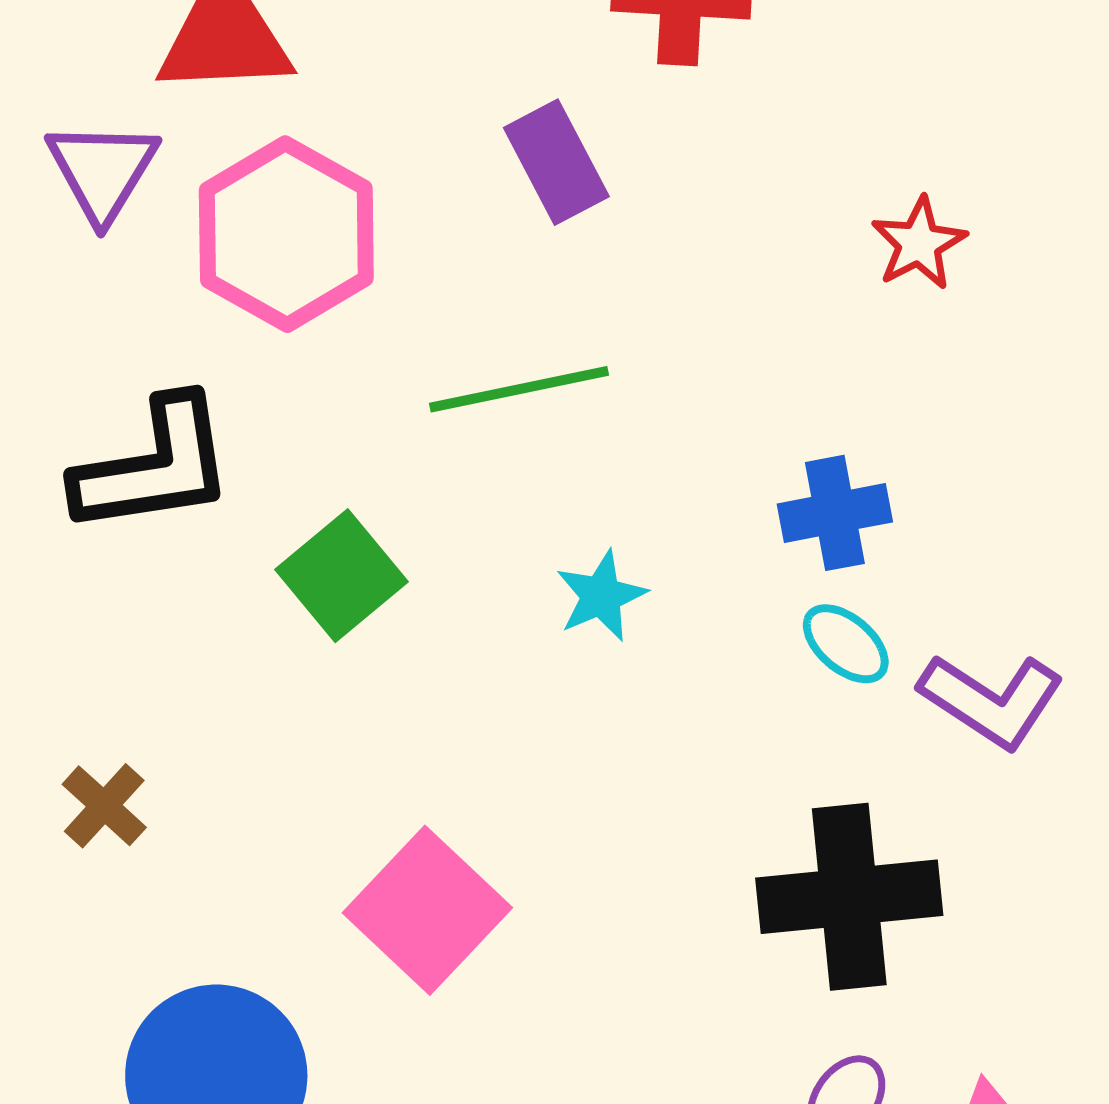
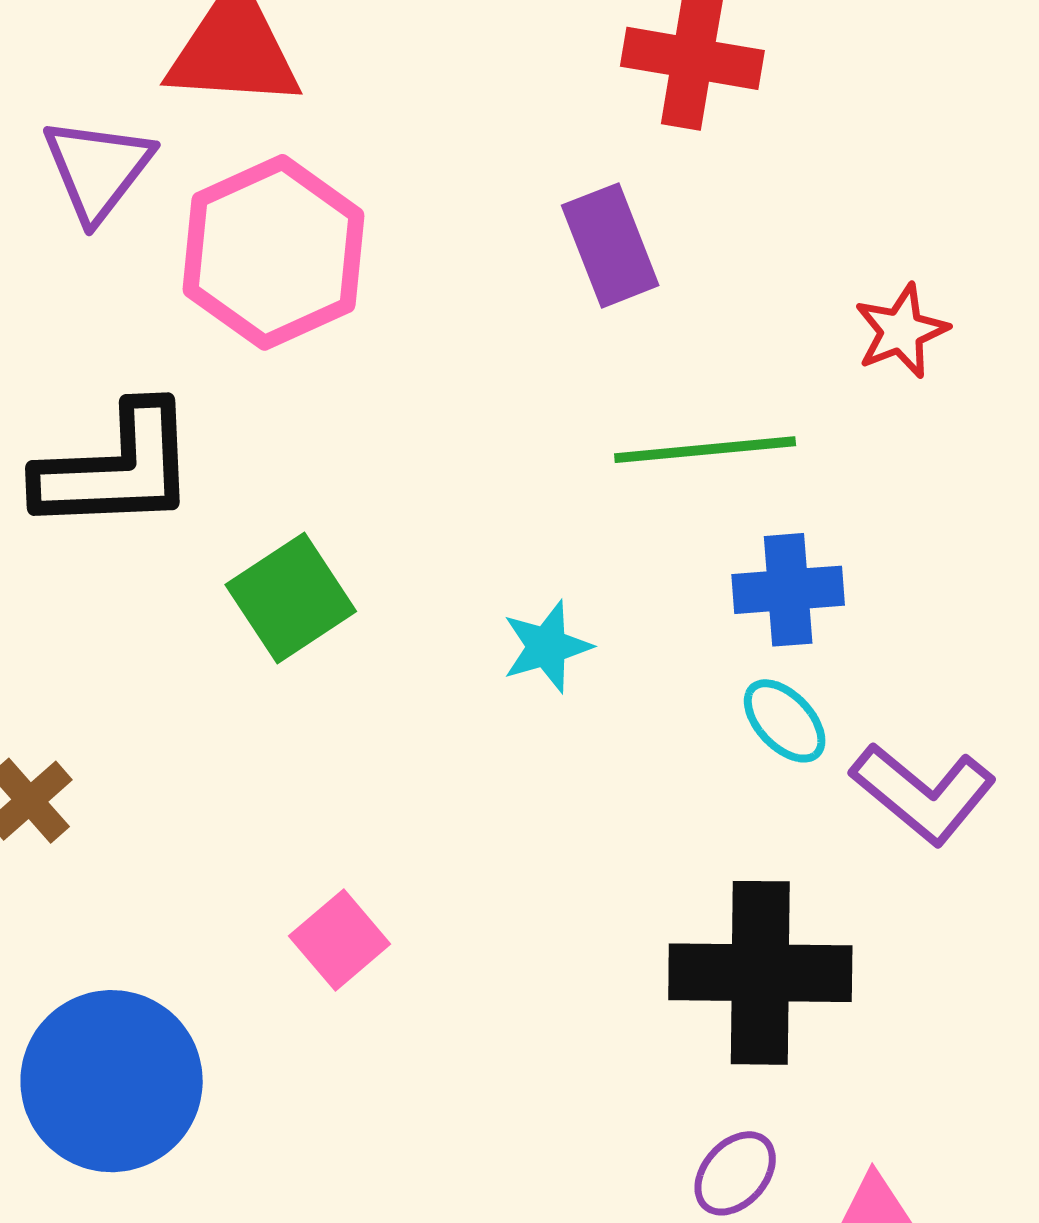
purple rectangle: (556, 162) -> (610, 245), moved
green line: (519, 389) -> (705, 450), moved
pink square: (427, 910) -> (340, 940), size x0.6

